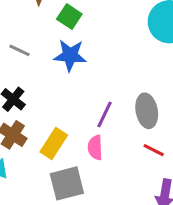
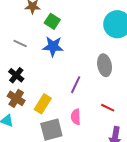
gray ellipse: (147, 111) -> (105, 65), moved
pink semicircle: (95, 148) -> (76, 117), moved

